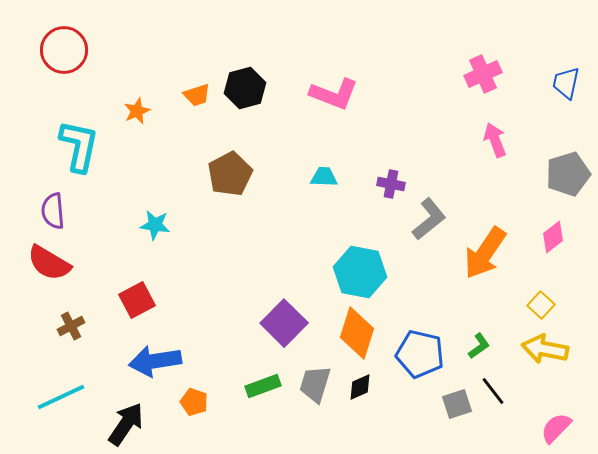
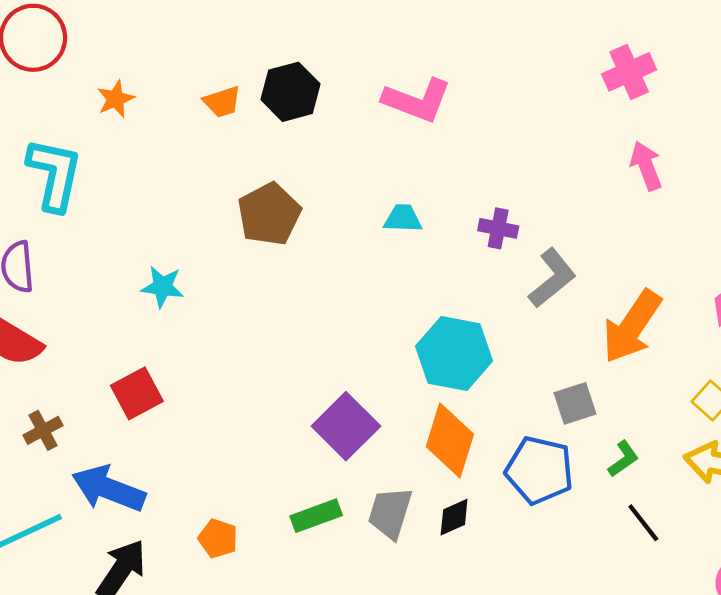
orange star: (137, 111) -> (116, 99), moved
blue arrow: (155, 361) -> (108, 489), moved, turned 30
gray square: (457, 404) -> (575, 403), moved

